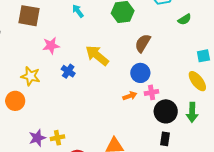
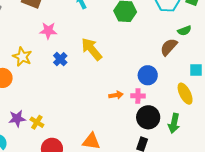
brown semicircle: (143, 43) -> (169, 47), moved
blue circle: (140, 73) -> (148, 75), moved
yellow cross: (57, 138) -> (37, 122), turned 32

